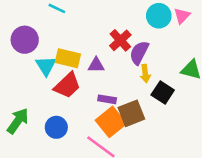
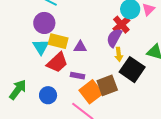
purple circle: (25, 40) -> (44, 23), moved
red cross: (120, 40) -> (121, 25), moved
black square: (163, 93) -> (132, 70), size x1.4
purple rectangle: (107, 99) -> (77, 76), moved

